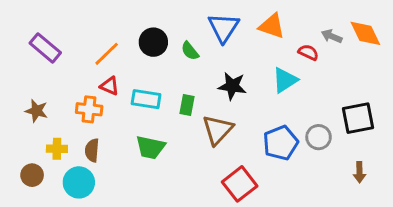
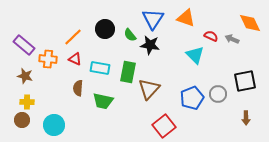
gray arrow: (332, 36) -> (232, 39), moved
purple rectangle: (45, 48) -> (24, 45), moved
cyan triangle: (285, 80) -> (195, 55), turned -42
black star: (232, 86) -> (150, 45), moved
green rectangle: (187, 105) -> (128, 72), size x1.5
orange cross: (89, 109) -> (48, 59), moved
yellow cross: (57, 149) -> (27, 102), moved
brown semicircle: (92, 150) -> (78, 88), moved

